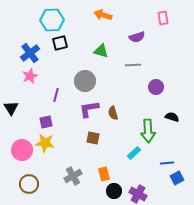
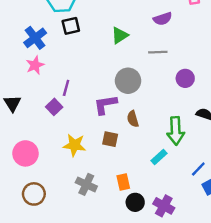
green triangle: (101, 51) -> (120, 35), turned -49
gray circle: (85, 81) -> (128, 81), moved
brown semicircle: (113, 113) -> (133, 119), moved
purple square: (46, 122) -> (54, 107), moved, turned -32
yellow star: (45, 143) -> (74, 145), moved
blue line: (167, 163) -> (198, 169), turned -40
gray cross: (73, 176) -> (86, 184), turned -36

